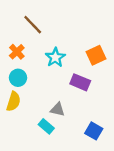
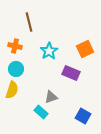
brown line: (33, 25) -> (29, 22), turned 30
orange cross: (17, 52) -> (15, 46), turned -32
gray triangle: (58, 109) -> (51, 97), turned -32

